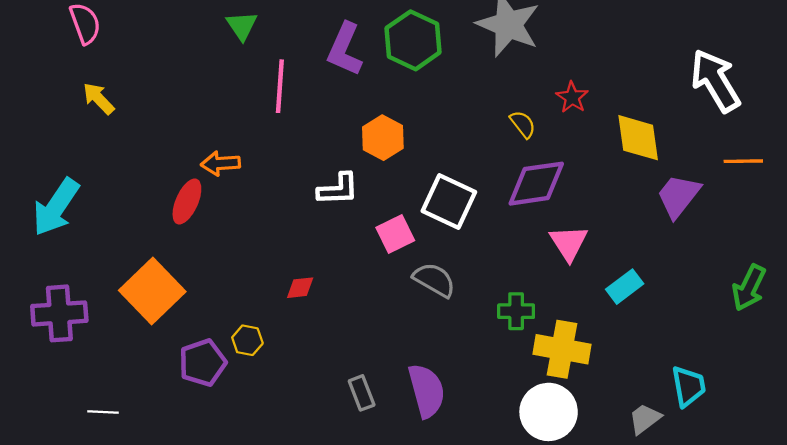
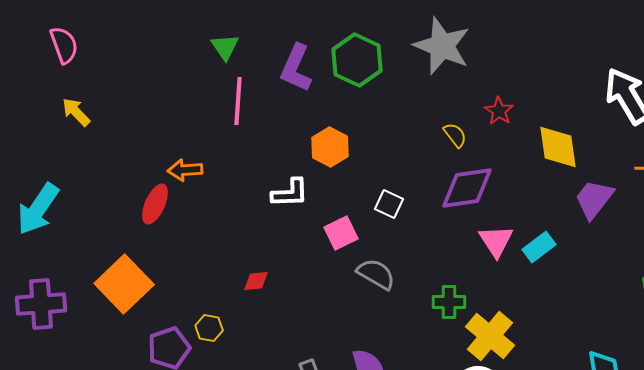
green triangle: (242, 26) -> (225, 47), moved
white square: (449, 201) -> (389, 204), size x0.6
cyan rectangle: (625, 287) -> (539, 247), moved
yellow cross: (562, 349) -> (490, 336), turned 30

